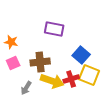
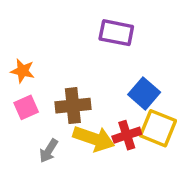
purple rectangle: (54, 29) -> (116, 33), moved

